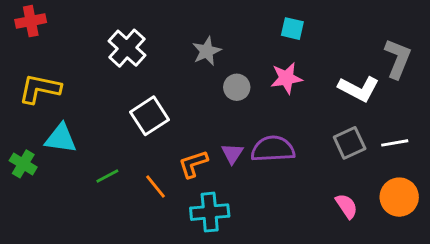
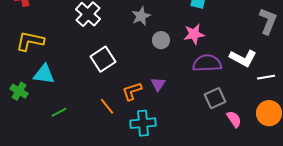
white L-shape: (359, 89) -> (243, 58), moved
gray square: (350, 143) -> (215, 98), moved
purple semicircle: (273, 149) -> (207, 63), moved
green line: (107, 176) -> (59, 112), moved

